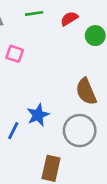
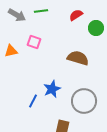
green line: (34, 13) -> (41, 11), moved
brown semicircle: (86, 92) -> (78, 58), moved, turned 130

